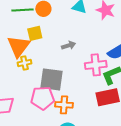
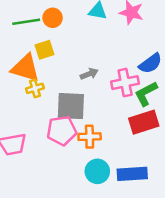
gray arrow: (69, 45) -> (89, 74), moved
orange triangle: (19, 46) -> (25, 68), turned -45

